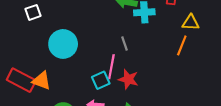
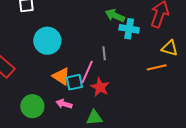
orange line: (182, 45) -> (157, 67), turned 42
orange triangle: (41, 81) -> (61, 76), moved

